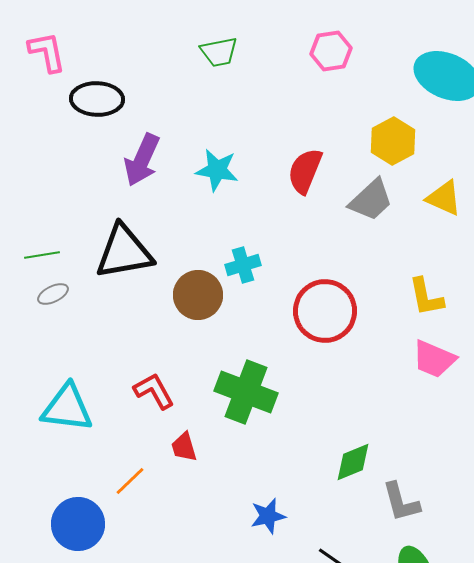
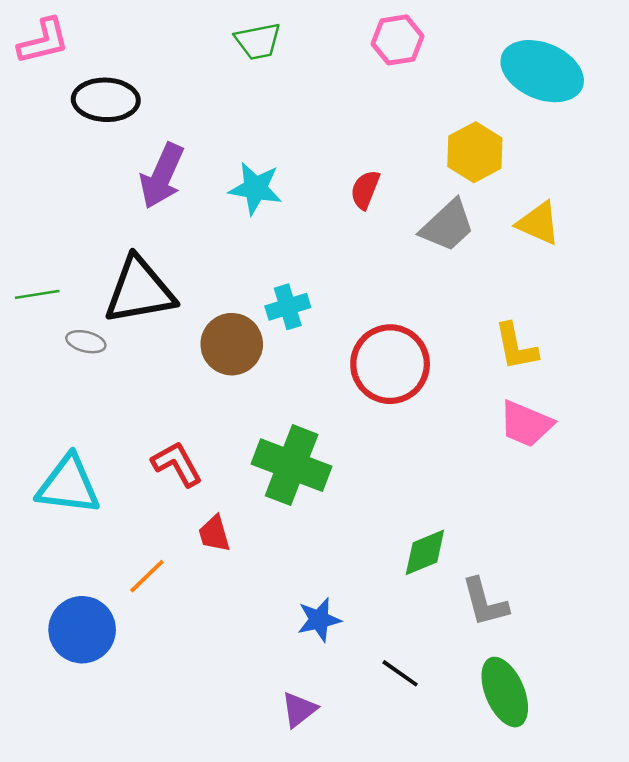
pink L-shape: (47, 52) -> (43, 41), turned 87
red semicircle: (305, 171) -> (365, 190), size x0.7
gray ellipse: (53, 294) -> (86, 342), moved, turned 40

